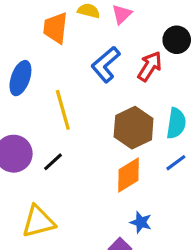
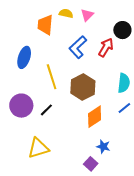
brown hexagon: (134, 128) -> (83, 87), moved

